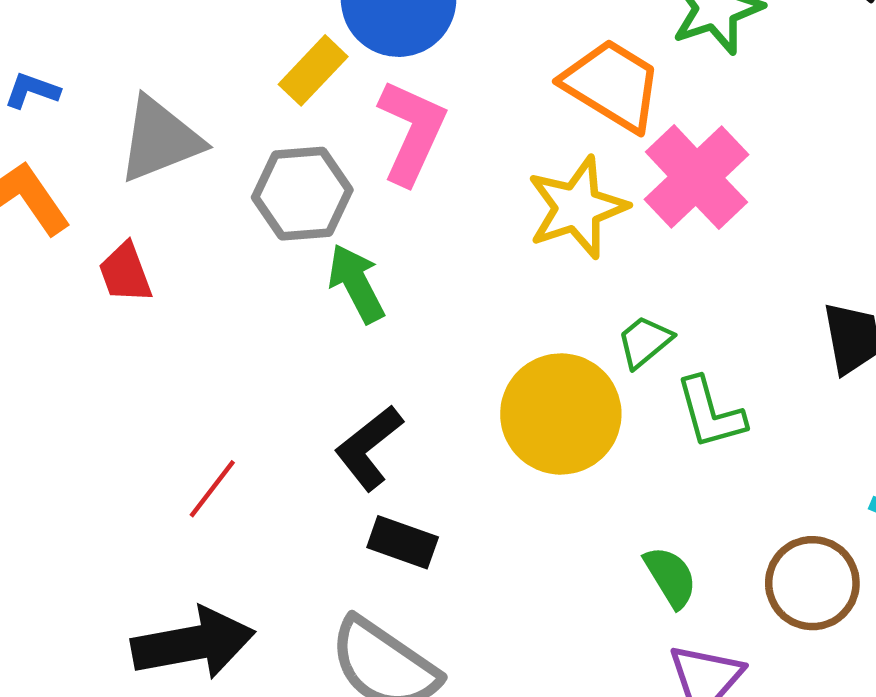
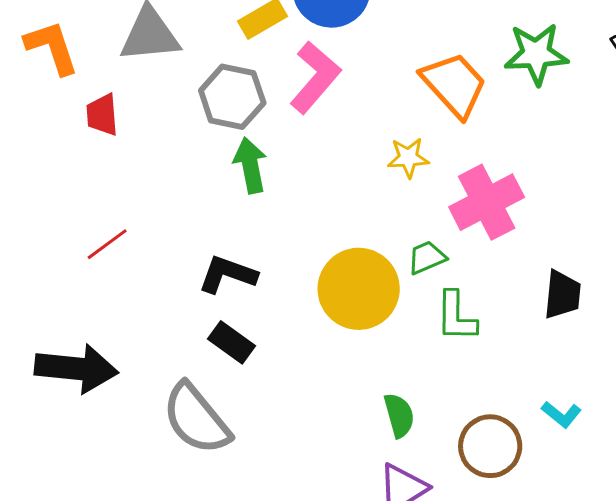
pink cross: (696, 177) -> (487, 202), moved
yellow star: (577, 208) -> (408, 158), size x0.6
black L-shape: (369, 448) -> (227, 274), turned 42
red line: (212, 489) -> (107, 244), moved

